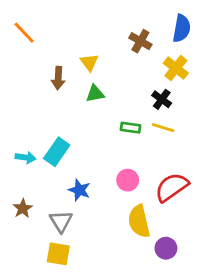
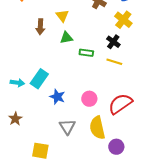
green rectangle: (130, 128) -> (86, 53), moved
blue star: (79, 190) -> (57, 97), moved
gray triangle: (61, 221) -> (67, 127), moved

